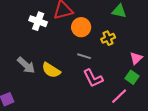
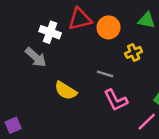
orange circle: (81, 27) -> (109, 27), moved
gray arrow: (26, 65) -> (36, 57), moved

